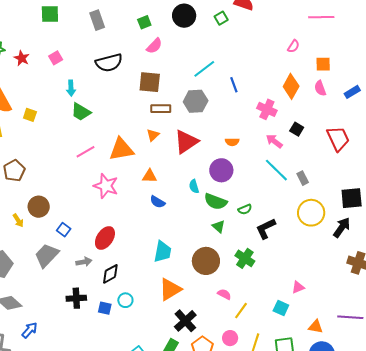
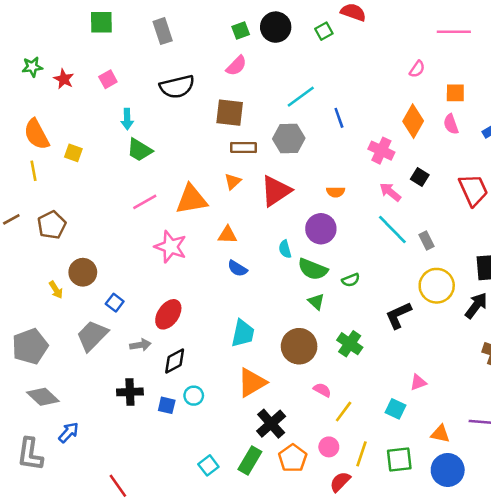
green square: (144, 22) -> (241, 31), moved
black L-shape: (266, 229) -> (398, 315), moved

